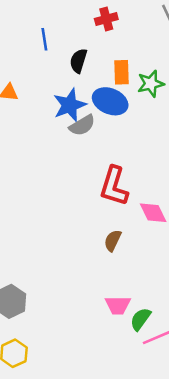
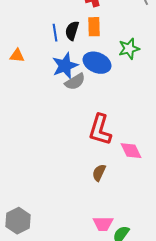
blue line: (44, 39) -> (55, 33), moved
orange rectangle: (122, 72) -> (94, 27), moved

